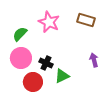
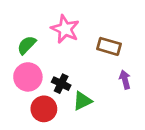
brown rectangle: (86, 20) -> (109, 46), moved

